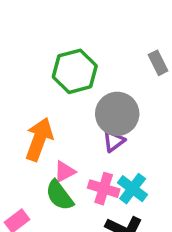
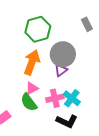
orange arrow: (39, 139) -> (32, 62), moved
pink cross: (104, 189) -> (55, 98), turned -30

